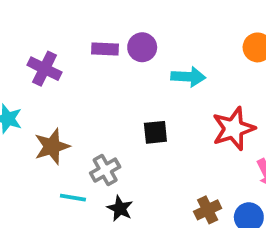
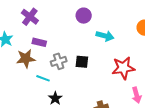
purple rectangle: (105, 49) -> (39, 42), moved
gray cross: (105, 170) -> (59, 61), moved
cyan line: (73, 198) -> (43, 78), moved

